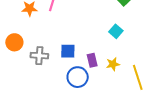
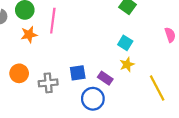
purple rectangle: (92, 60) -> (105, 78), turned -32
yellow star: (113, 64) -> (127, 64), moved

